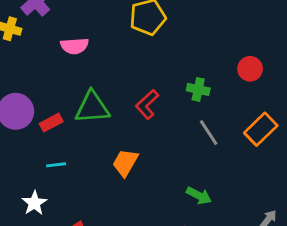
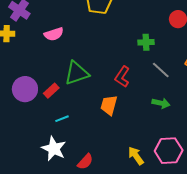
red L-shape: (147, 104) -> (122, 77), moved
green arrow: (199, 196) -> (161, 103), moved
white star: (34, 203) -> (54, 149), size x1.4

